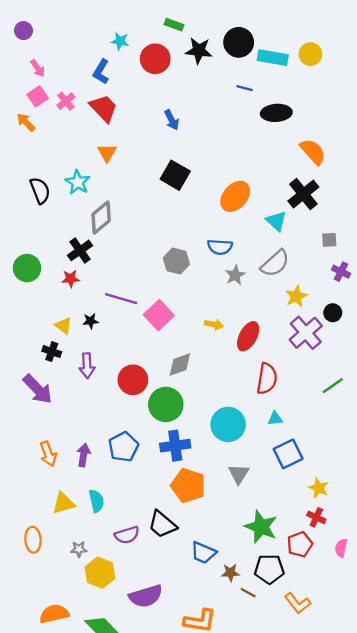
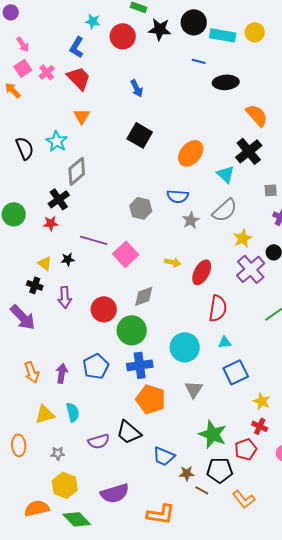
yellow hexagon: (100, 573) -> (65, 485), moved

